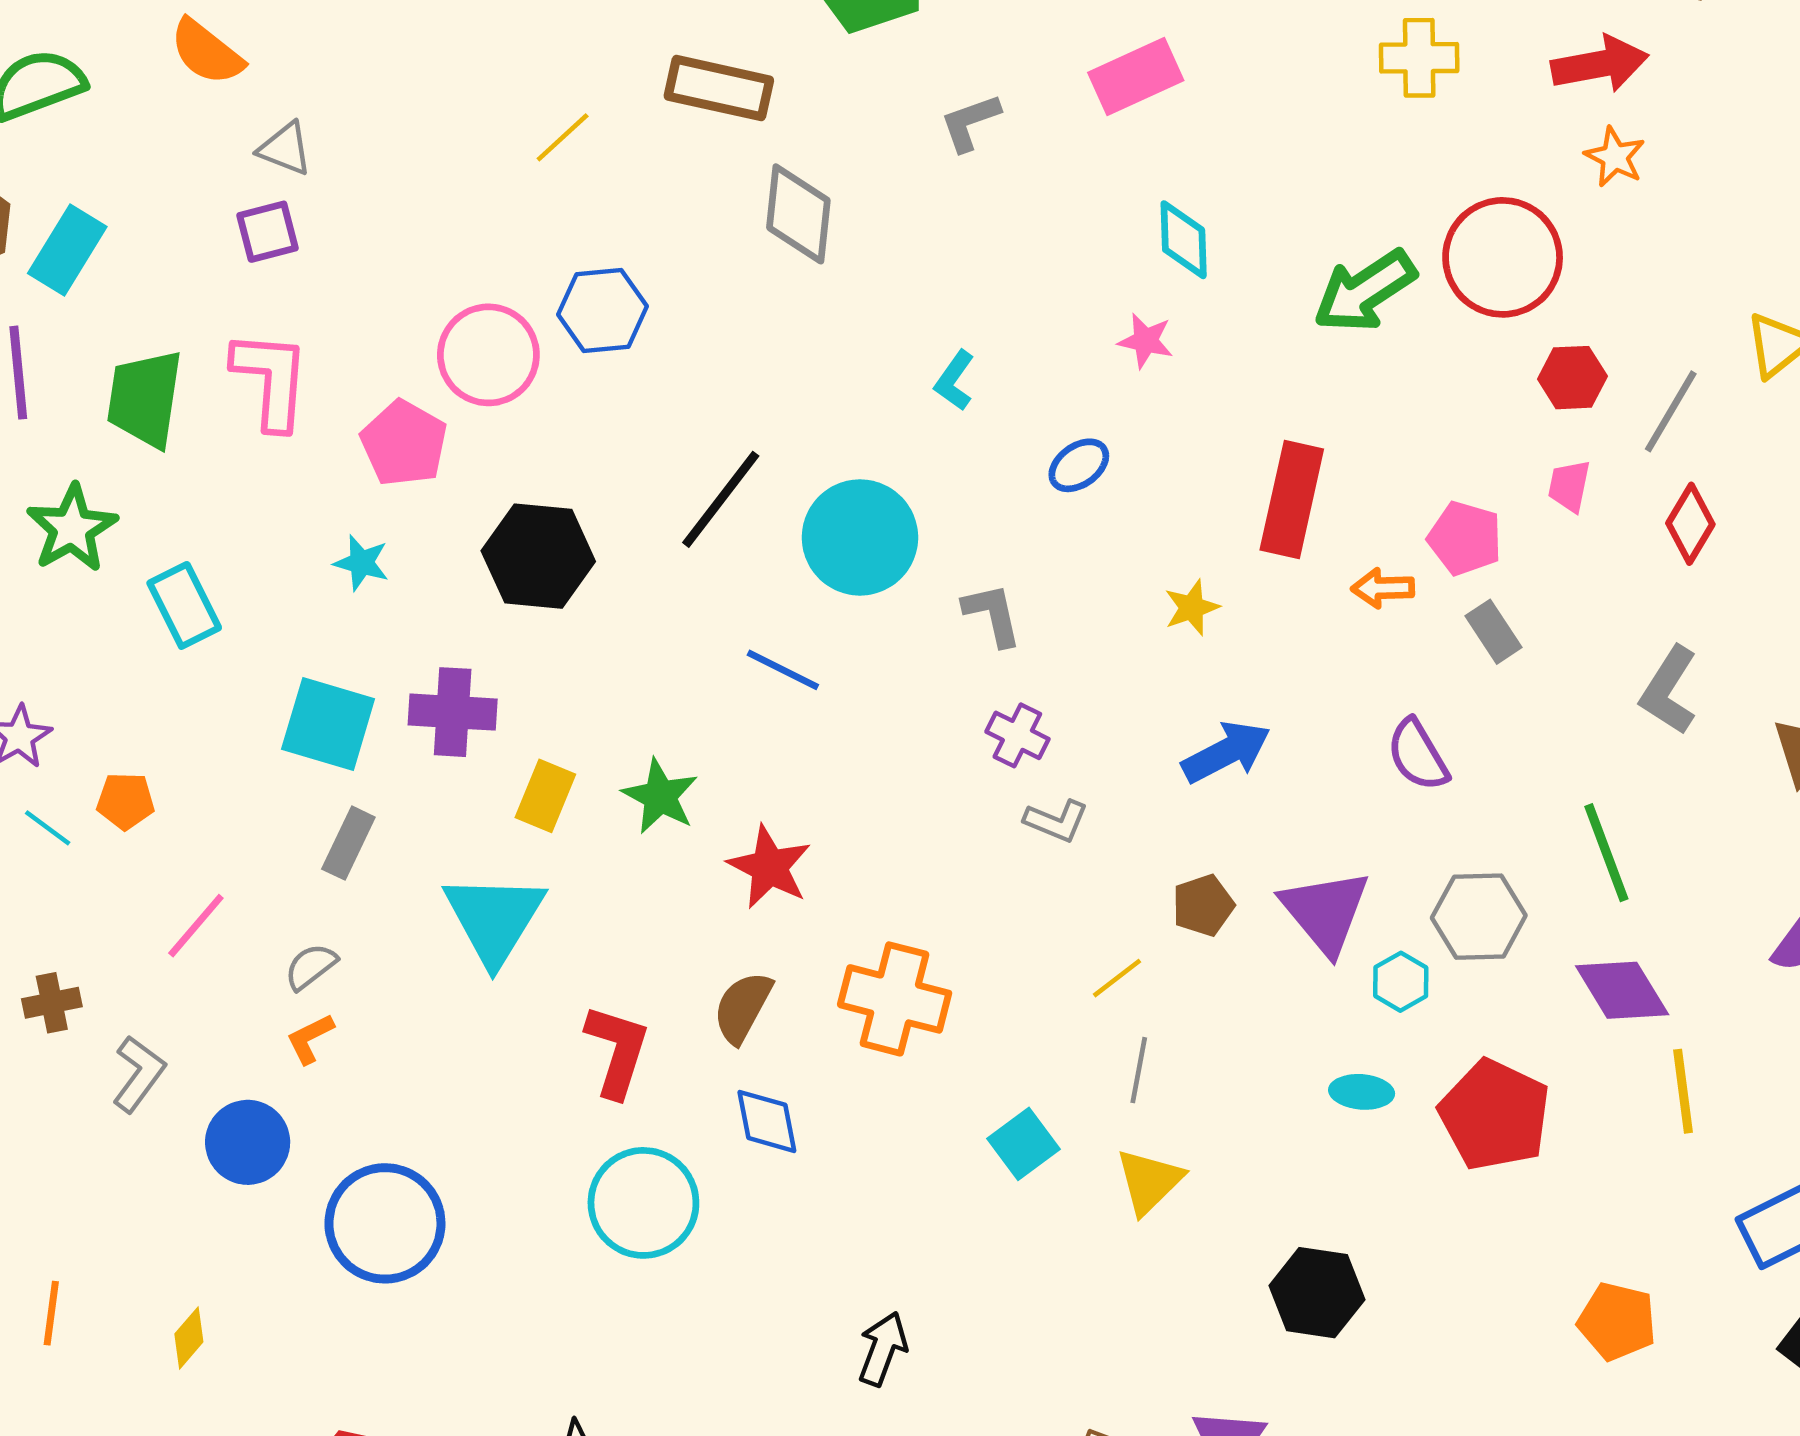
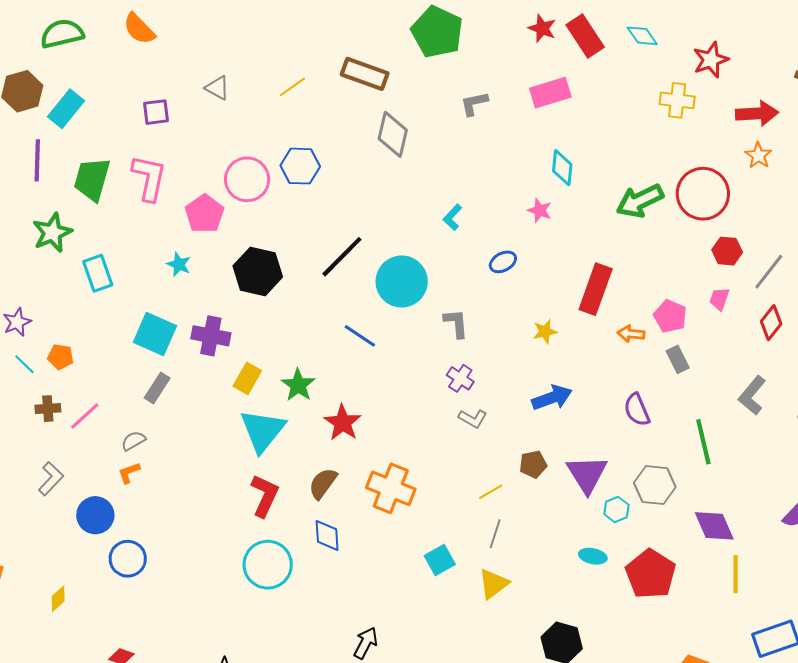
gray triangle: (285, 149) -> (217, 88), moved
green line: (1606, 853) -> (703, 442), moved
cyan triangle: (494, 919) -> (263, 431), moved
brown cross: (52, 1003) -> (48, 409), moved
blue circle: (385, 1223) -> (128, 559), moved, size x0.7

